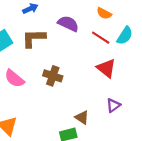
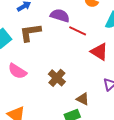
red line: (101, 38) -> (78, 31), moved
brown cross: (53, 76) -> (57, 78), moved, turned 30

